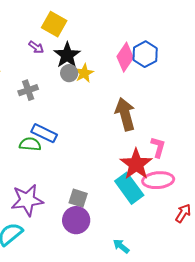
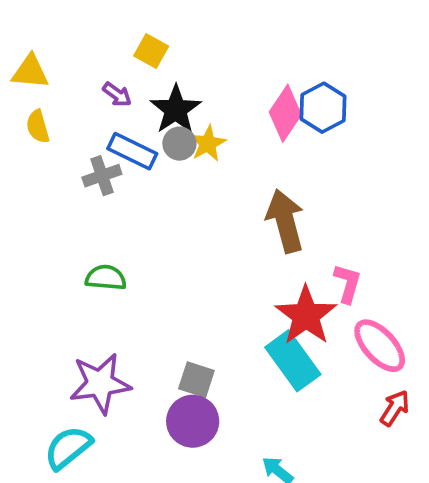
yellow square: (54, 24) -> (151, 51), size x0.7
blue rectangle: (44, 133) -> (132, 151), moved
pink ellipse: (158, 180) -> (380, 346), moved, turned 52

